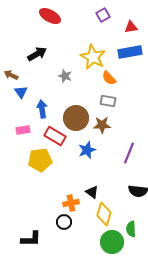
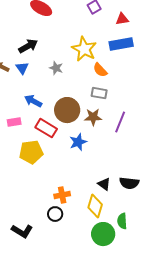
blue triangle: (21, 92) -> (22, 68), moved
blue arrow: (42, 109) -> (33, 101), turned -54
purple line: (129, 153) -> (120, 122), moved
black triangle: (92, 192) -> (104, 184), moved
black L-shape: (31, 239) -> (22, 231), turned 30

